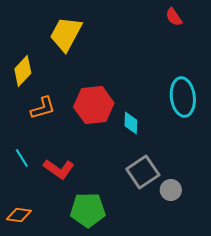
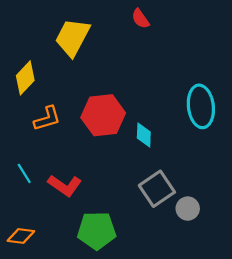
red semicircle: (174, 17) -> (140, 19), moved

